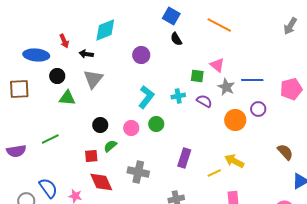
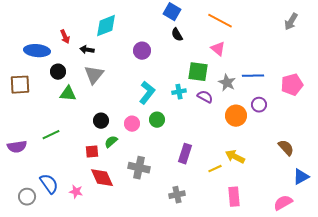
pink triangle: (217, 65) -> (218, 49), moved
green square: (197, 76) -> (198, 72), size x1.5

